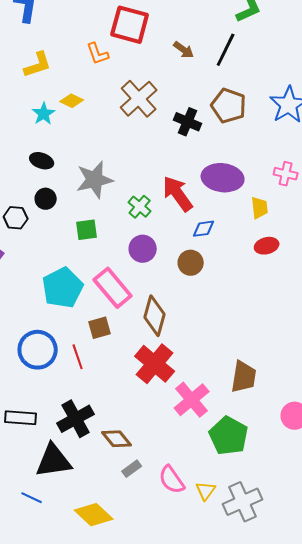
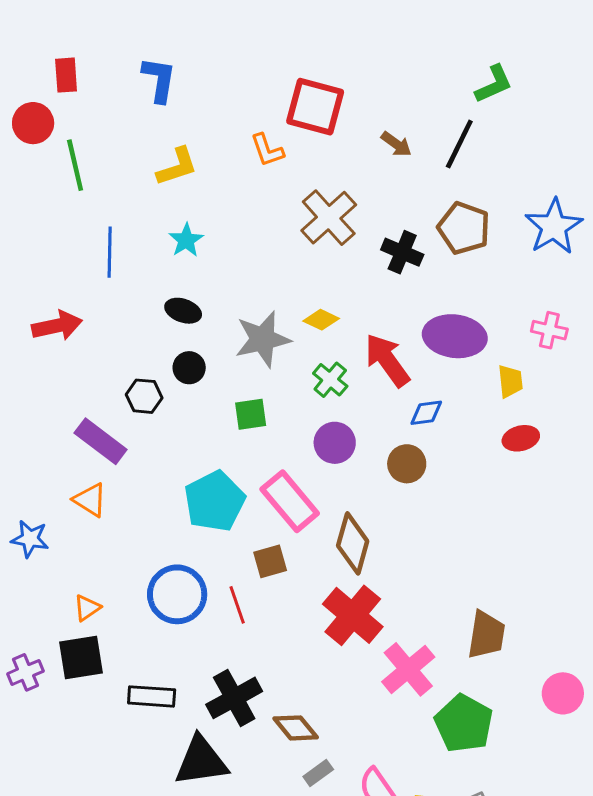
yellow diamond: (72, 101) -> (321, 320), moved

